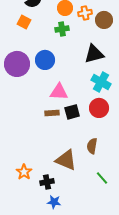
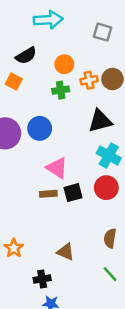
orange cross: (85, 13) -> (89, 80), moved
pink triangle: (59, 92) -> (57, 168), turned 30
brown semicircle: (92, 146) -> (110, 238), moved
brown triangle: (66, 160) -> (66, 252), size x0.7
orange star: (24, 172) -> (14, 248), moved

